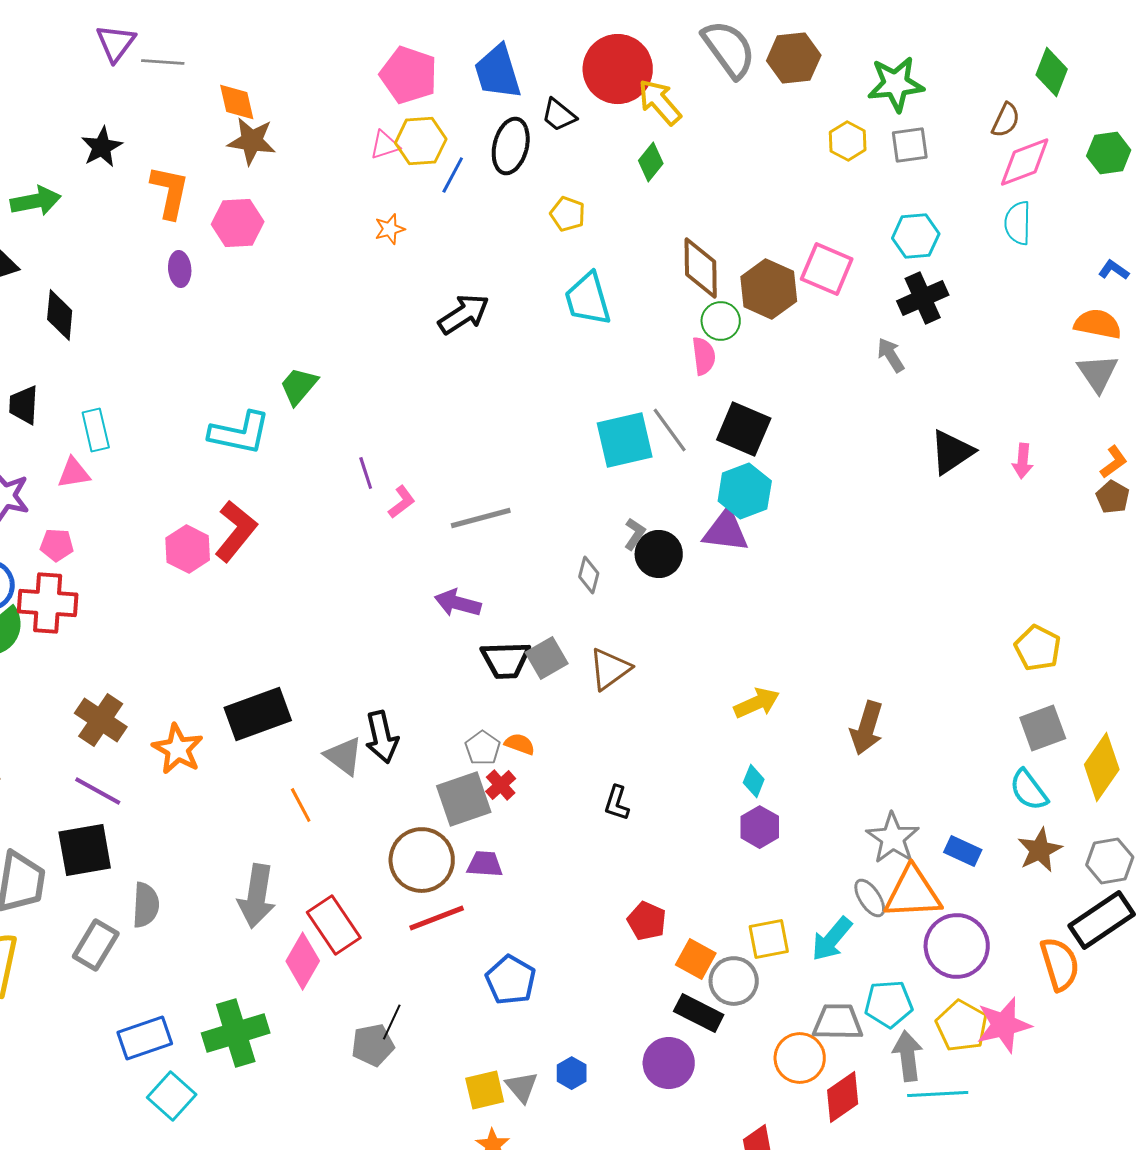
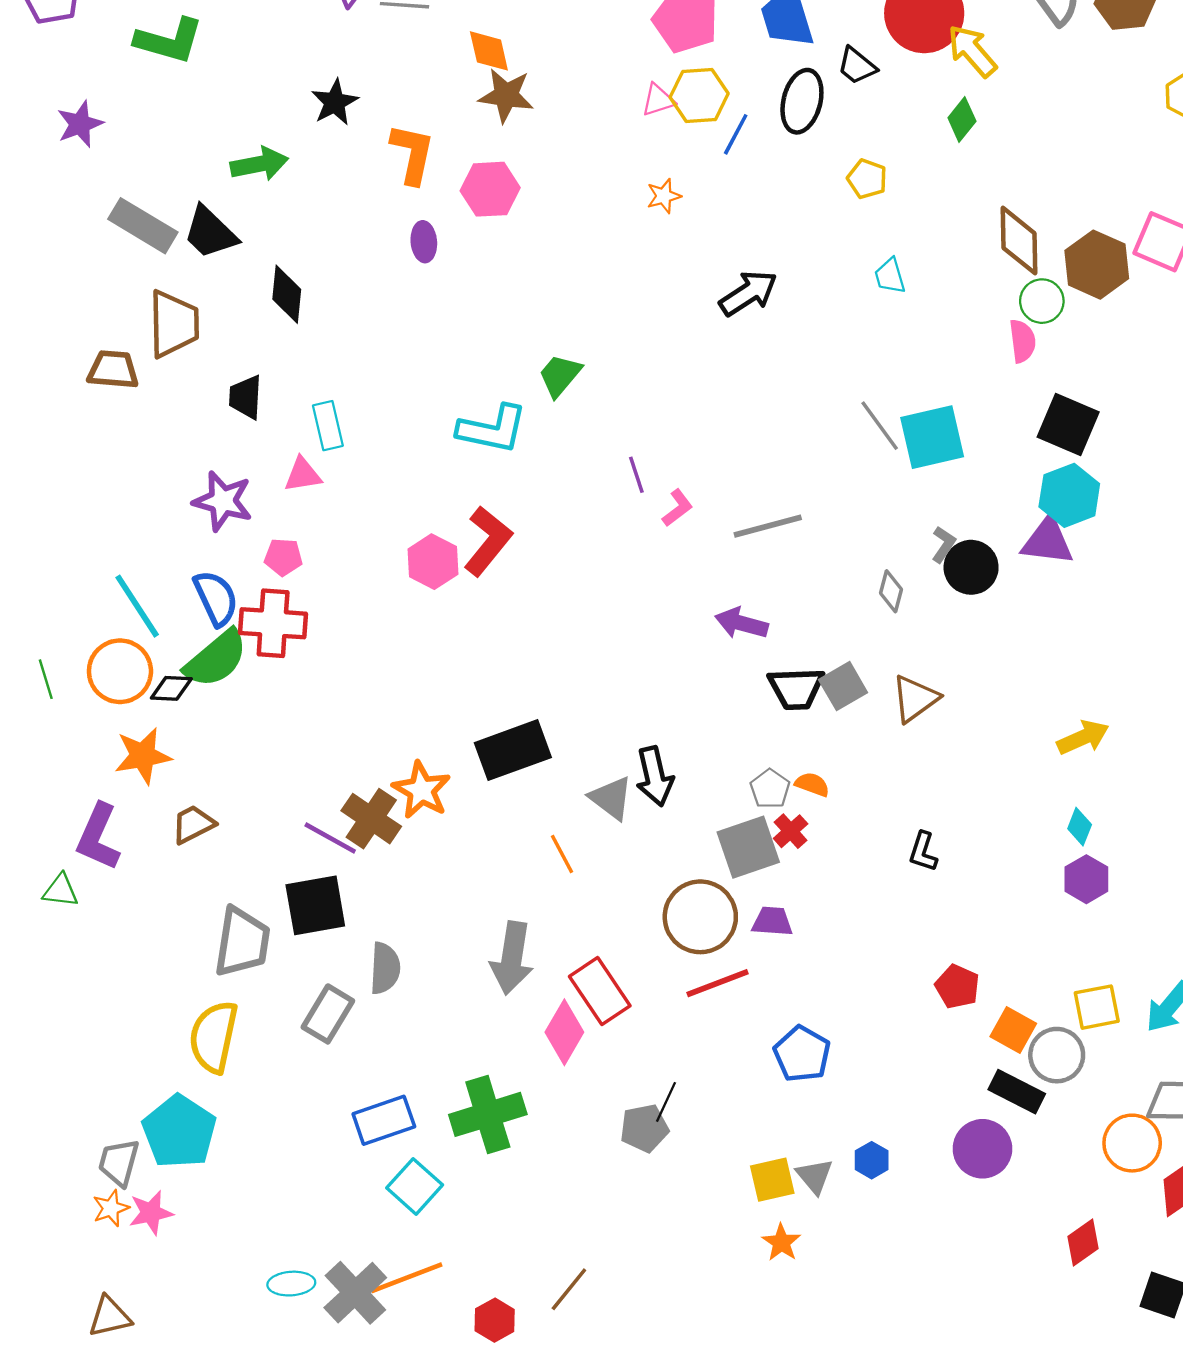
cyan trapezoid: (588, 299) -> (890, 276), size x0.6
gray line: (670, 430) -> (880, 426), moved
brown cross: (101, 720) -> (371, 819), moved

